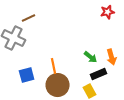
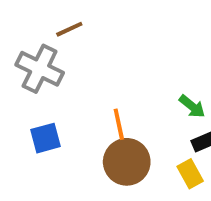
blue square: (26, 75) -> (46, 138), moved

